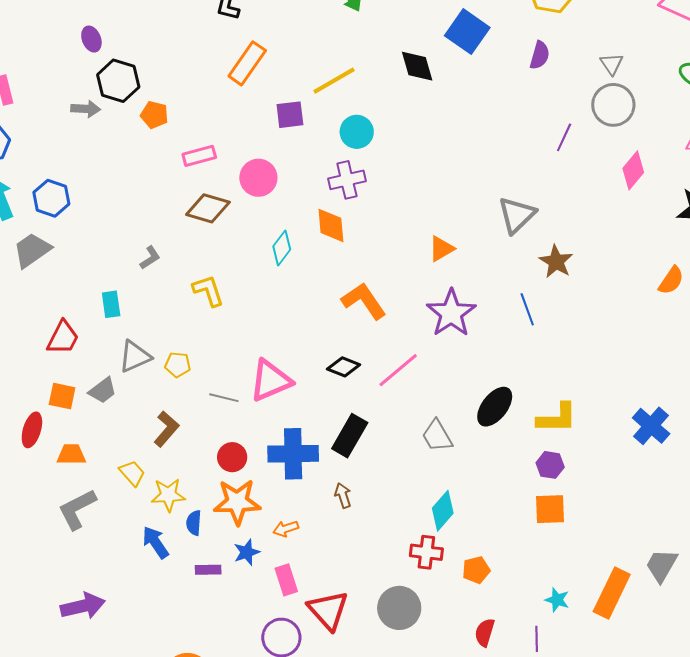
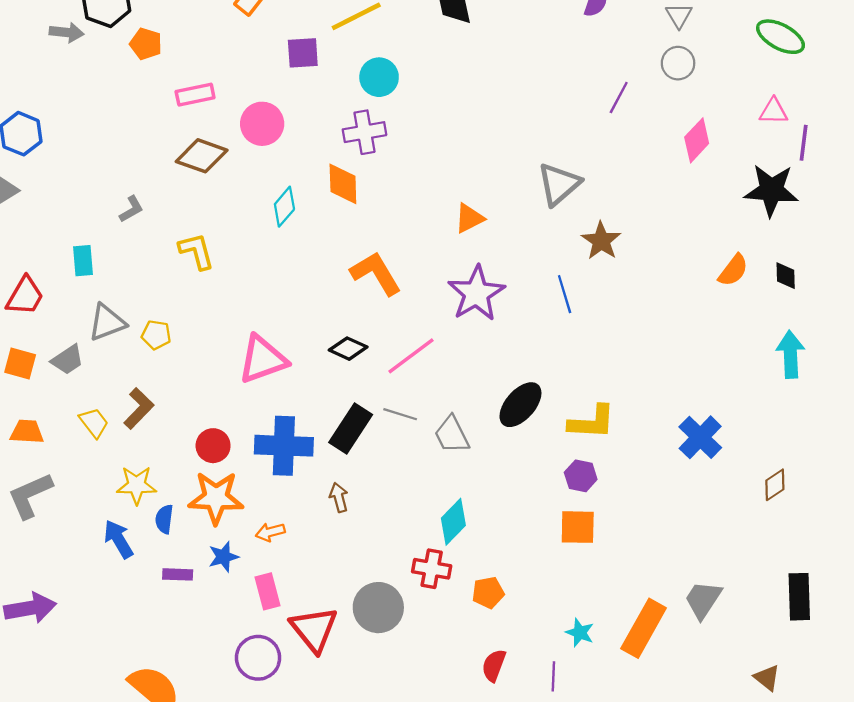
gray circle: (613, 105) -> (678, 63), size x0.7
gray line: (224, 398) -> (400, 414), moved
yellow trapezoid: (132, 473) -> (94, 423), moved
gray circle: (399, 608) -> (378, 608), moved

